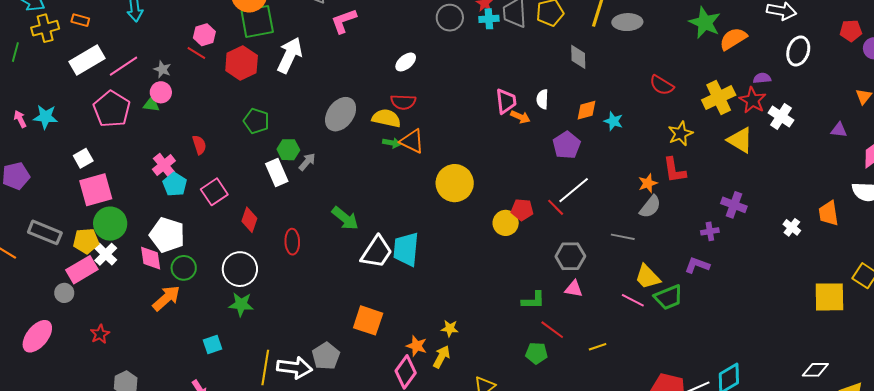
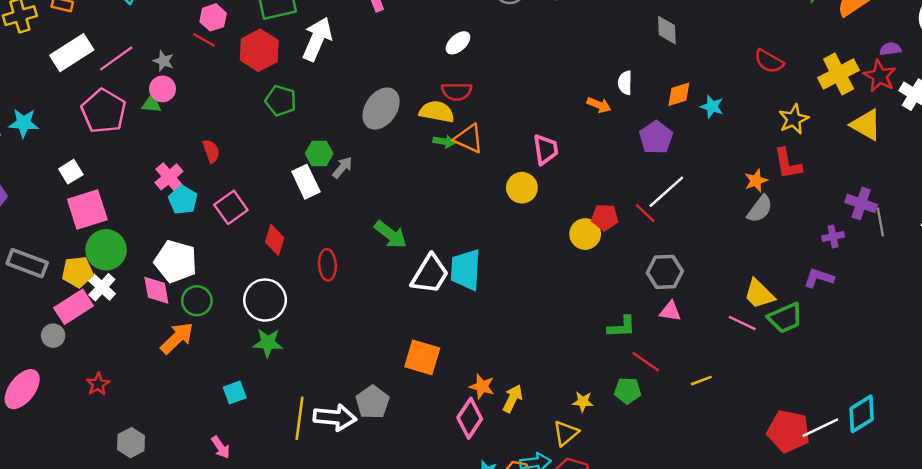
pink trapezoid: (506, 101) -> (546, 149), moved
green pentagon: (256, 121) -> (281, 101), moved
yellow circle: (455, 183) -> (522, 188), size x0.7
gray line: (623, 237) -> (880, 222), moved, turned 70
yellow star: (450, 328) -> (583, 402), moved

